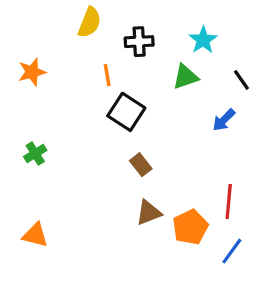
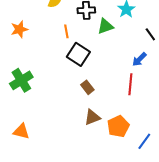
green triangle: (185, 77) -> (105, 26), moved
green cross: (35, 154) -> (21, 80), size x1.6
red line: (229, 201) -> (130, 84), moved

